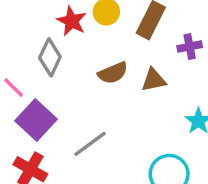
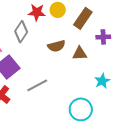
red star: (72, 21) -> (37, 12), turned -30

